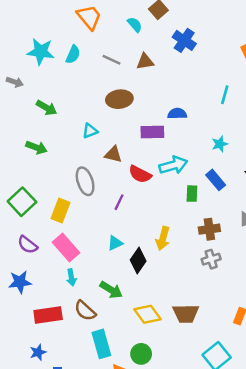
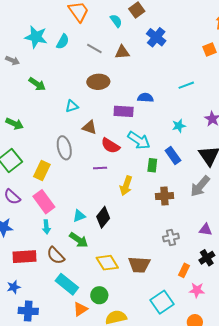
cyan line: (225, 95) -> (186, 85), turned 49
green arrow: (36, 147) -> (15, 124), moved
cyan arrow: (173, 165) -> (139, 140), turned 45
purple line: (119, 202) -> (100, 168), moved, turned 56
yellow arrow: (163, 238) -> (126, 186), moved
cyan triangle: (115, 243) -> (79, 216), moved
gray cross: (211, 259) -> (171, 238), moved
cyan rectangle: (101, 344) -> (67, 284), turned -40

